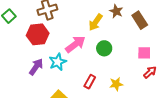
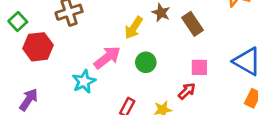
red hexagon: (38, 34) -> (38, 47), moved
purple arrow: (36, 67) -> (29, 100), moved
red arrow: (150, 72) -> (187, 91), moved

